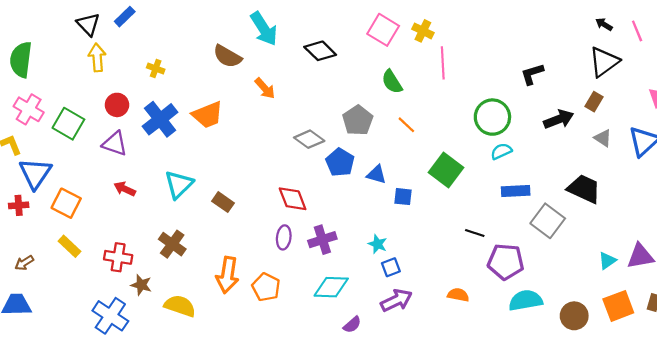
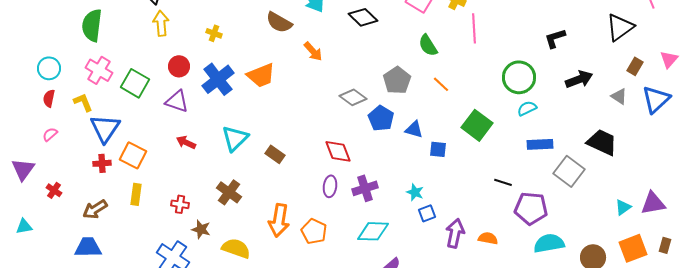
brown rectangle: (594, 102) -> (635, 66), moved
red cross: (19, 205) -> (102, 163), moved
yellow rectangle: (69, 246) -> (136, 194), turned 55
red cross: (118, 257) -> (180, 204), size x0.7
brown arrow: (24, 263) -> (95, 209), size x1.4
purple arrow: (396, 300) -> (455, 233), moved, turned -52

